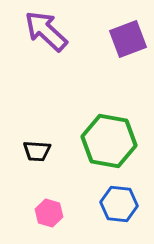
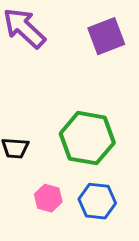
pink hexagon: (49, 213) -> (48, 198), moved

